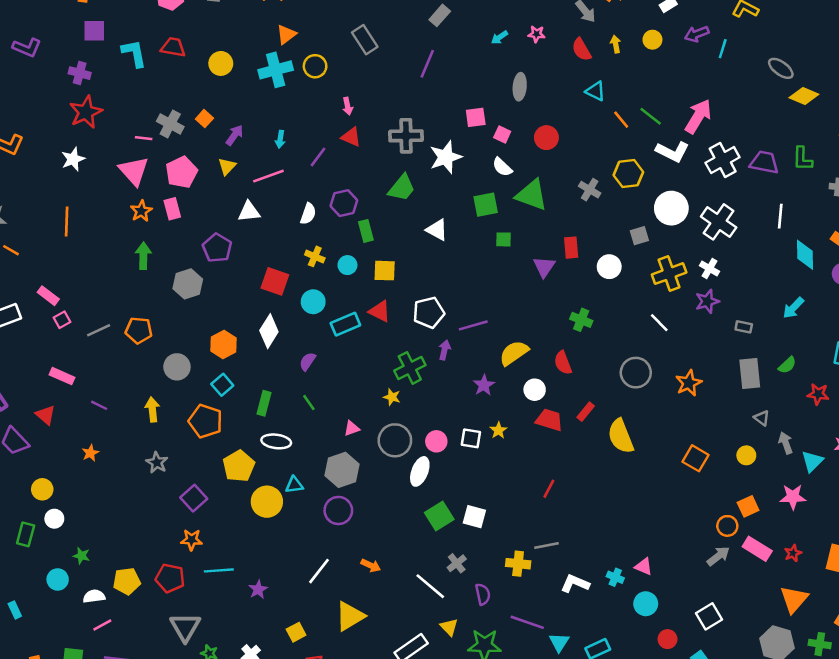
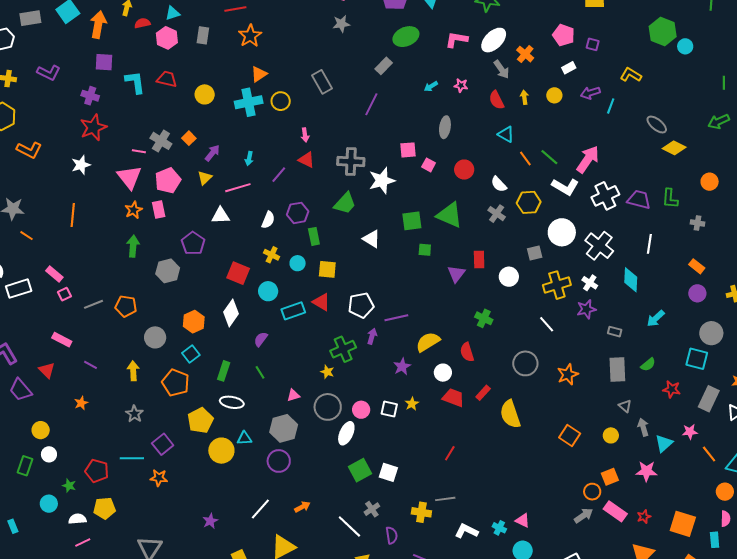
white semicircle: (502, 167) -> (499, 184), moved
cyan diamond: (805, 255) -> (631, 280), moved
orange arrow: (371, 565) -> (302, 507), turned -56
cyan line: (219, 570) -> (132, 458), moved
red pentagon: (170, 578) -> (97, 471), moved

